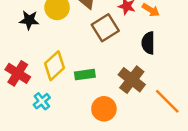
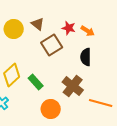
green rectangle: (85, 75) -> (36, 82), turned 56
orange line: (167, 101) -> (101, 103), turned -30

